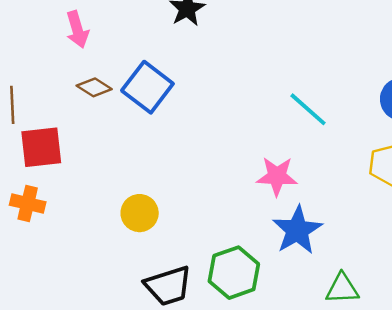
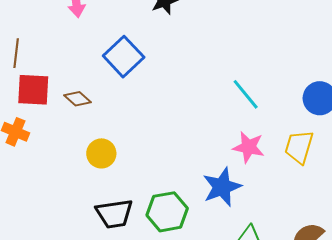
brown diamond: (94, 87) -> (77, 99), moved
pink star: (277, 176) -> (249, 147), moved

